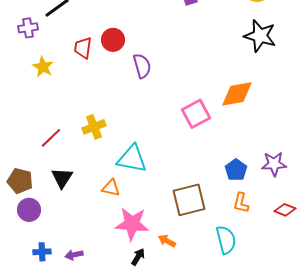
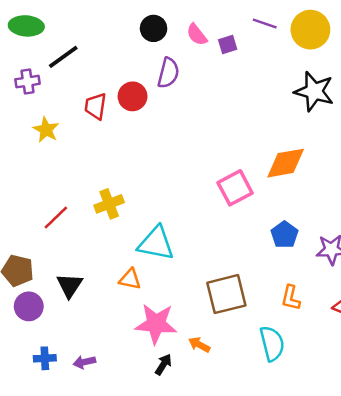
purple semicircle: (142, 66) -> (168, 73), moved, turned 30
blue pentagon: (236, 170) -> (284, 235), moved
black triangle: (62, 178) -> (70, 285), moved

